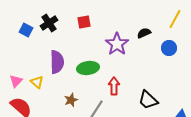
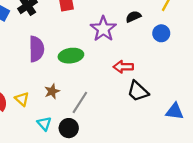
yellow triangle: (37, 82) -> (22, 99), moved
red arrow: (114, 86) -> (123, 67), moved, turned -90

